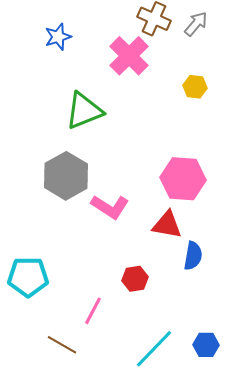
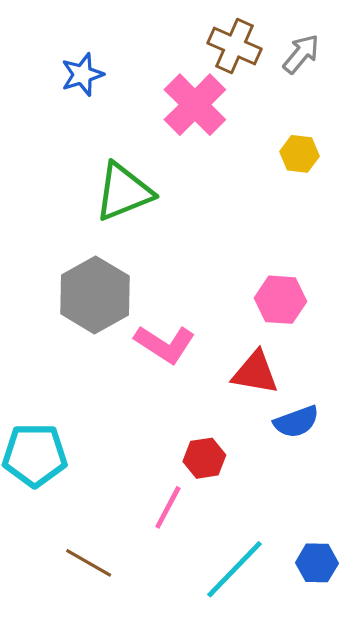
pink hexagon: (183, 179) -> (281, 300), size x0.7
blue semicircle: (193, 256) -> (296, 422), turned 60
pink line: (93, 311) -> (168, 507), moved

